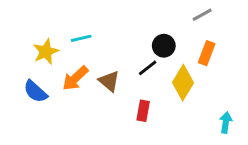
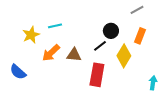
brown triangle: (109, 81) -> (74, 55), turned -35
blue semicircle: (35, 91) -> (18, 72), moved
red rectangle: (143, 111) -> (97, 75), size x1.6

